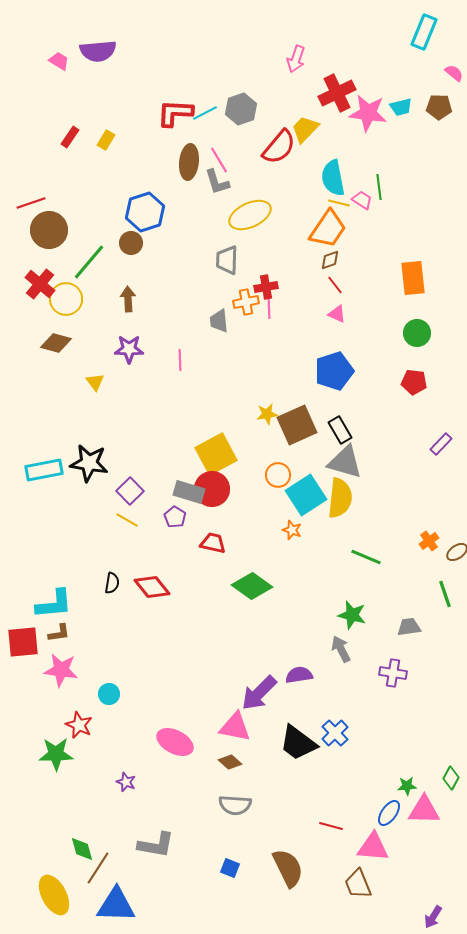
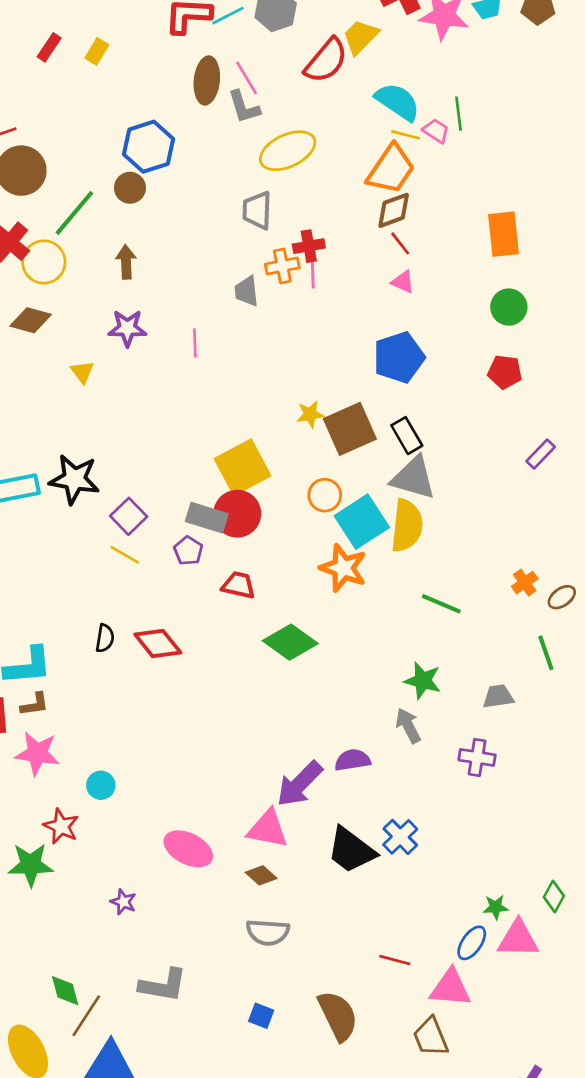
cyan semicircle: (333, 178) -> (398, 102), turned 135
brown diamond: (330, 260) -> (394, 210), size x1.4
orange star: (292, 530) -> (343, 568), size x1.8

